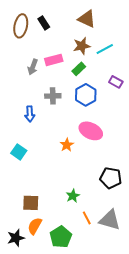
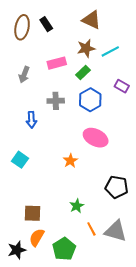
gray arrow: (33, 67) -> (24, 75), moved
orange star: (67, 145) -> (70, 161), moved

